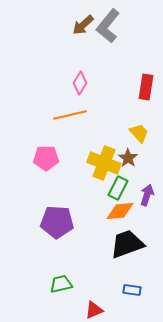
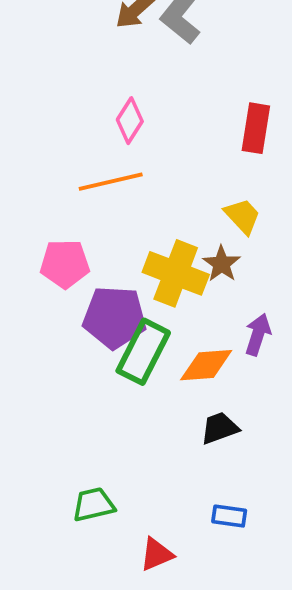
green rectangle: (118, 188) -> (143, 352), moved, size x1.4
purple pentagon: (57, 222) -> (115, 317), moved
black trapezoid: (127, 244) -> (220, 428), size x0.6

